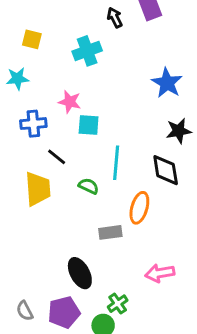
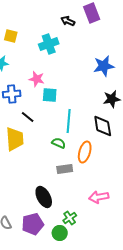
black arrow: (115, 18) -> (68, 21), turned -40
blue star: (167, 83) -> (104, 66), turned 30
green semicircle: (89, 186) -> (59, 143), moved

